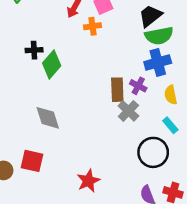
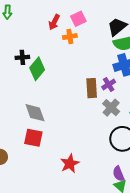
purple cross: (138, 86) -> (109, 85), turned 32
gray cross: (128, 111) -> (111, 108), moved
red square: (32, 161) -> (33, 138), moved

